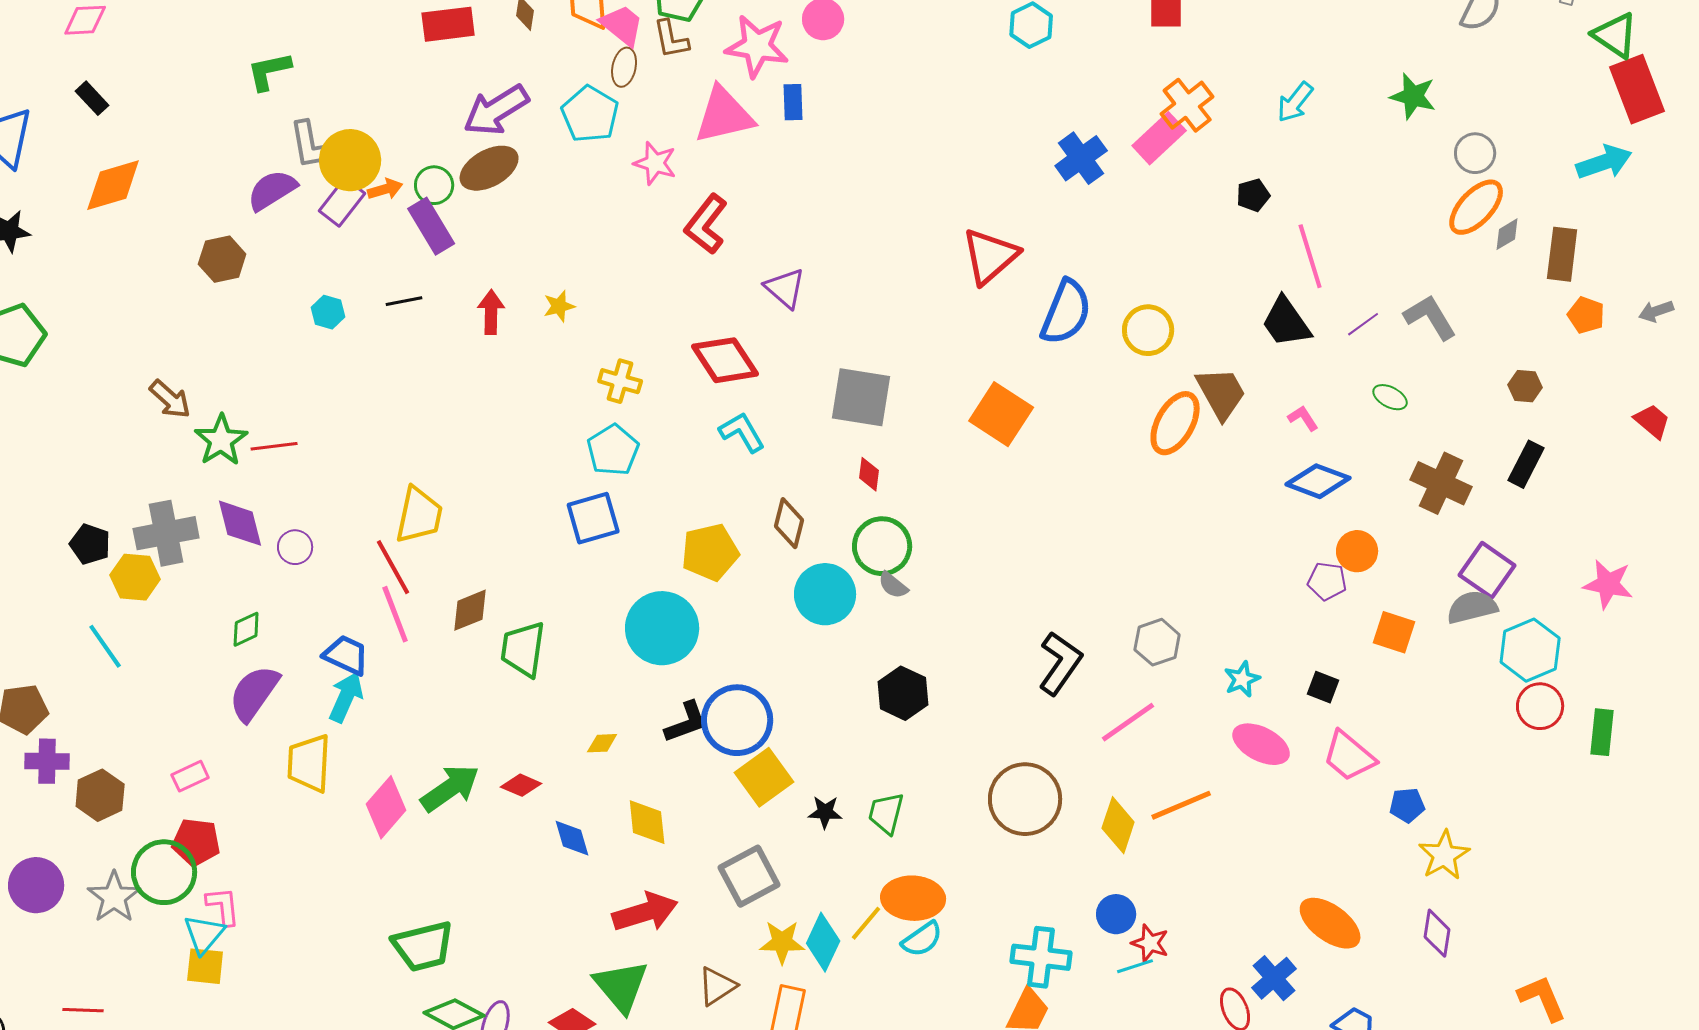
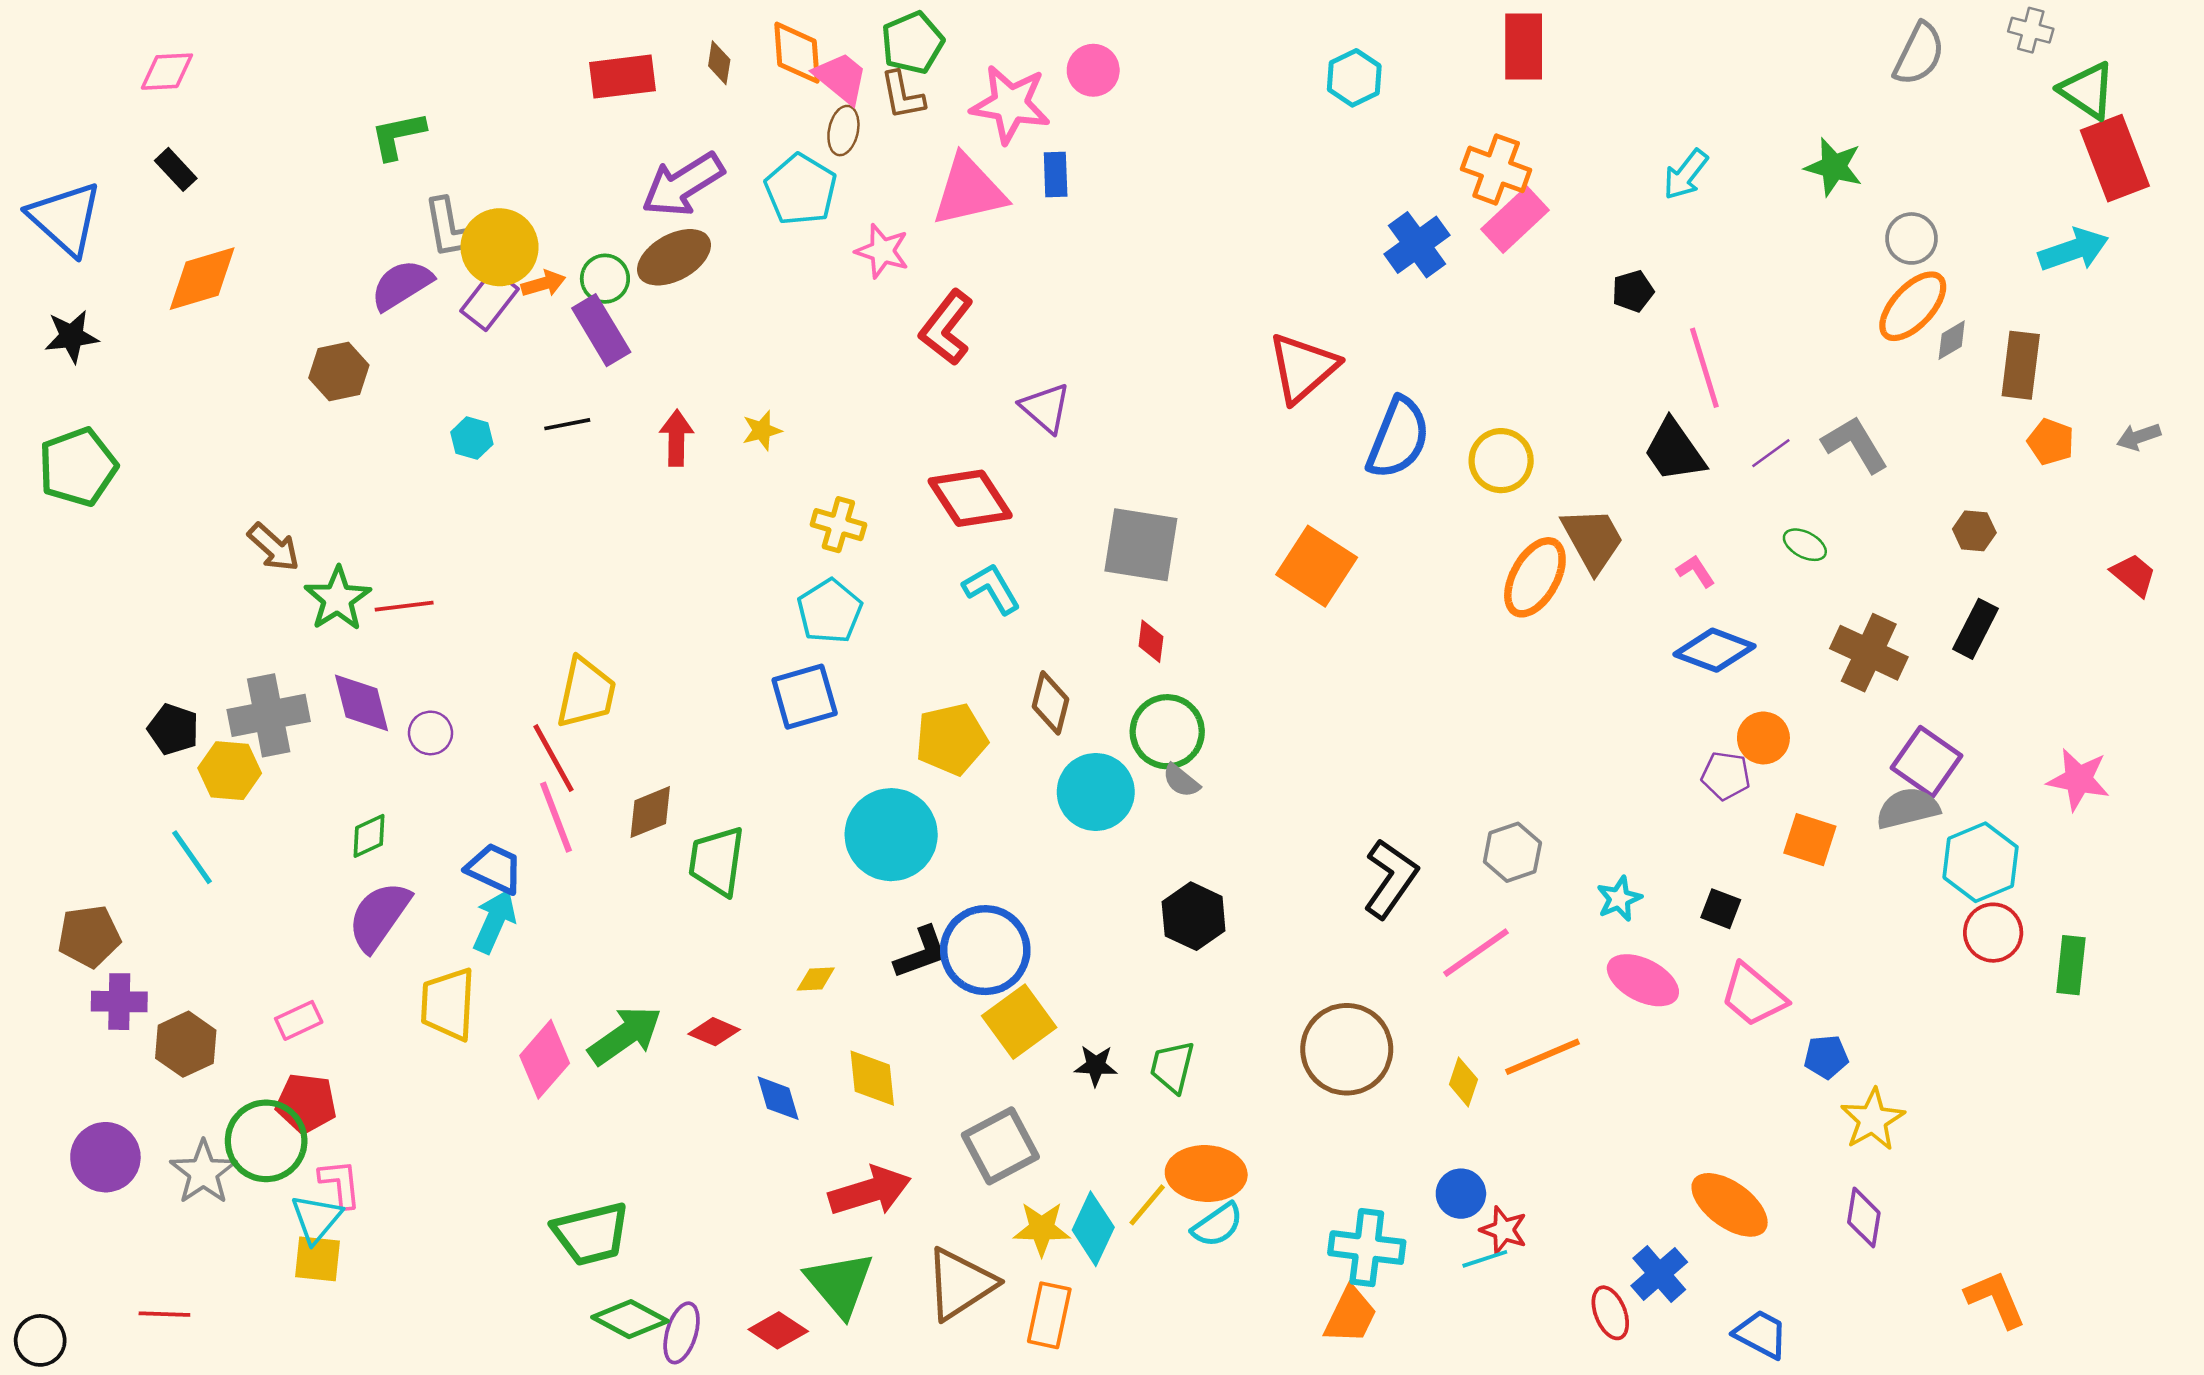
orange cross: (1187, 105) -> (1496, 169), moved, turned -32
yellow diamond: (1118, 825) -> (1463, 1082), size x0.7
brown triangle: (717, 986) -> (960, 1284), size x1.5

